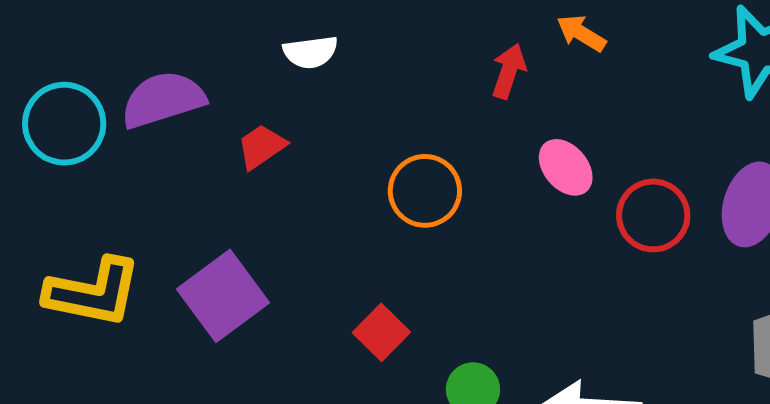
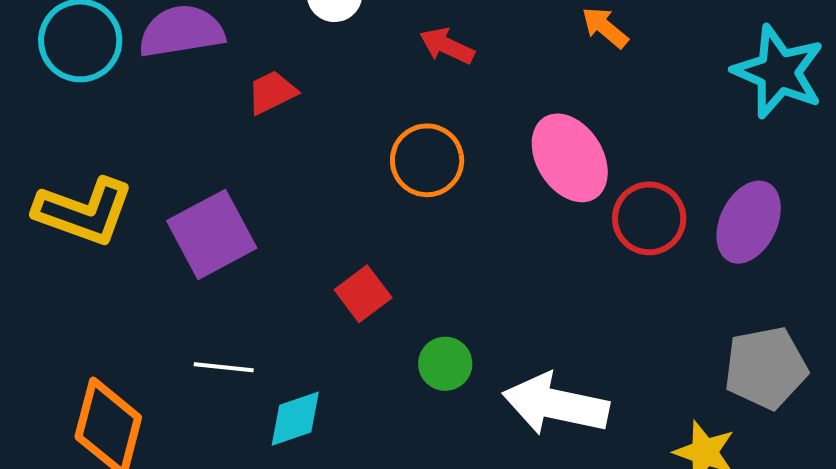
red arrow: (509, 71) -> (447, 46), moved, turned -92
pink ellipse: (566, 167) -> (570, 158), size x1.5

